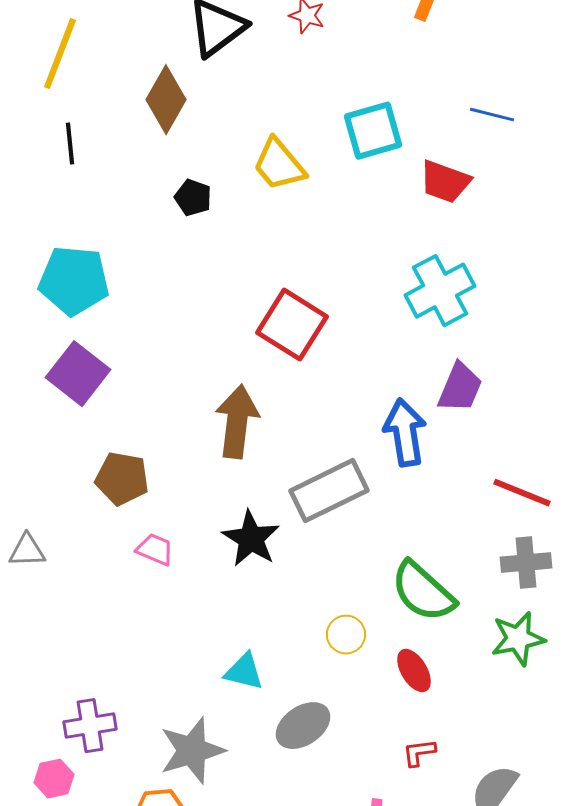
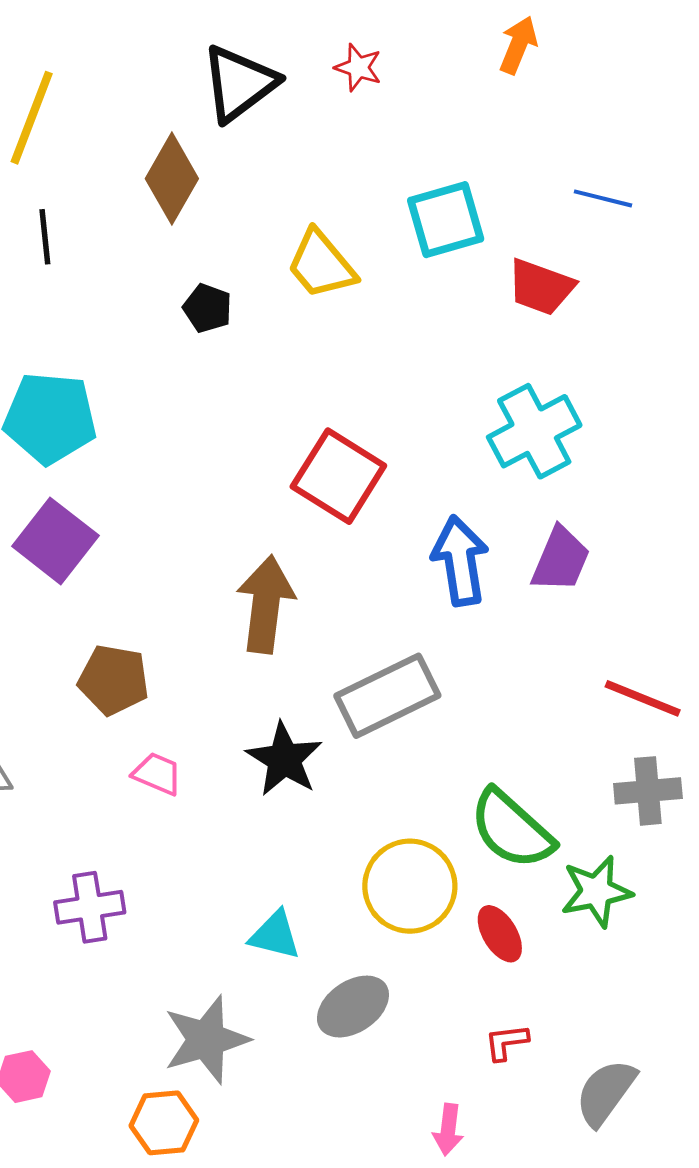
blue arrow: (405, 433) -> (460, 561), moved
yellow circle: (346, 635) -> (410, 886), size x1.8
green star: (518, 639) -> (596, 891), moved
purple cross: (90, 726) -> (90, 907), moved

